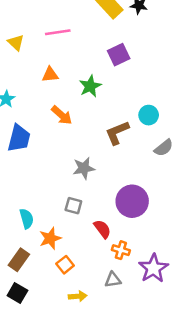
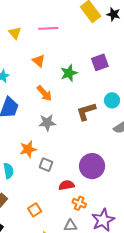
purple square: (119, 55) -> (100, 62), moved
orange triangle: (50, 75) -> (39, 61), turned 40
gray star: (84, 168) -> (47, 123), moved
red semicircle: (102, 229) -> (67, 185), turned -70
orange star: (50, 238) -> (28, 149), moved

